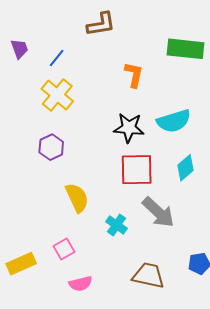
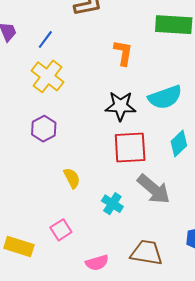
yellow semicircle: (77, 198) -> (72, 178), size x0.7
yellow rectangle: (21, 264) -> (19, 246), turned 44
pink semicircle: (81, 284) -> (97, 263), moved

